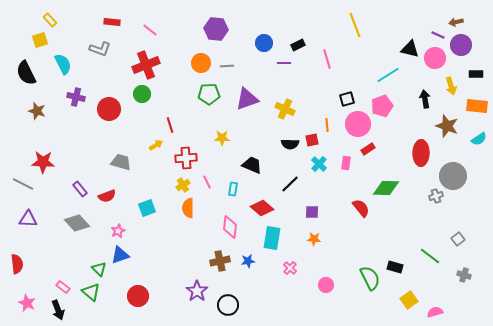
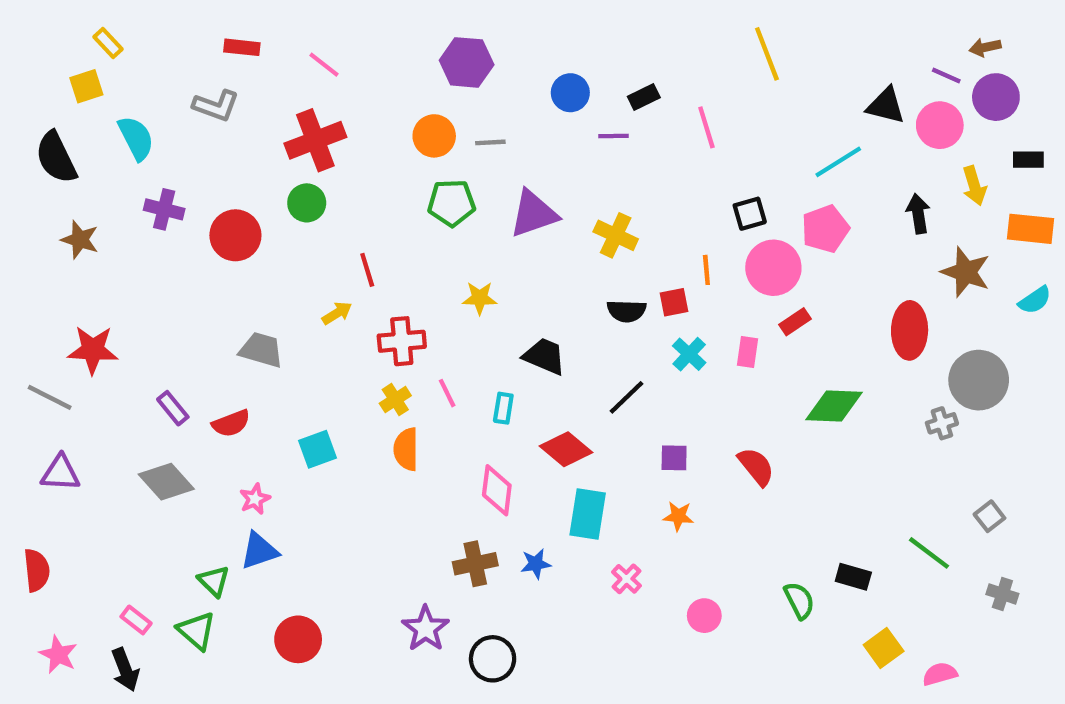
red semicircle: (361, 208) -> (756, 467), moved
green semicircle: (370, 278) -> (799, 600), size x0.7

